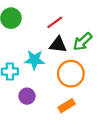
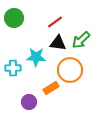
purple circle: (27, 96) -> (29, 102), moved
orange rectangle: (67, 106) -> (51, 88), moved

